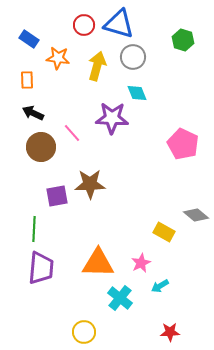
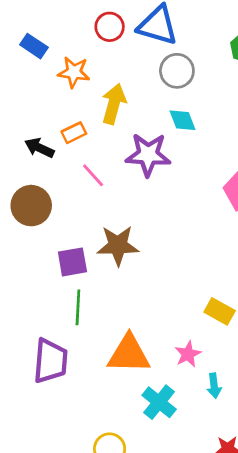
yellow arrow: (97, 66) -> (114, 104), moved
orange rectangle: (27, 80) -> (74, 133), moved, turned 66
brown circle: (41, 147) -> (31, 206), moved
green line: (34, 229) -> (78, 307), moved
cyan arrow: (160, 286) -> (214, 386), turned -66

